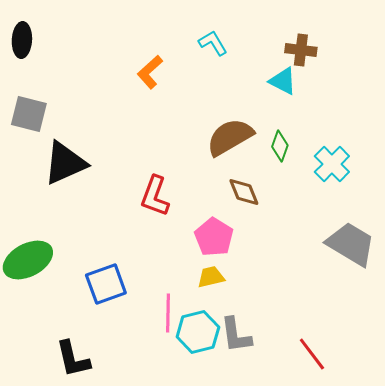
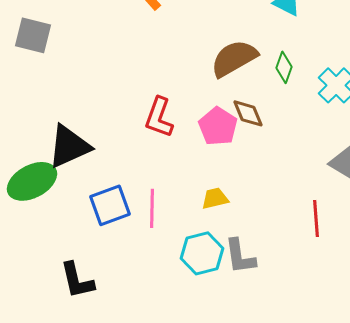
black triangle: (65, 163) -> (69, 146), moved
pink pentagon: (214, 237) -> (218, 126), moved
pink line: (168, 313) -> (152, 208), moved
red line: (312, 354) -> (316, 218), moved, turned 33

